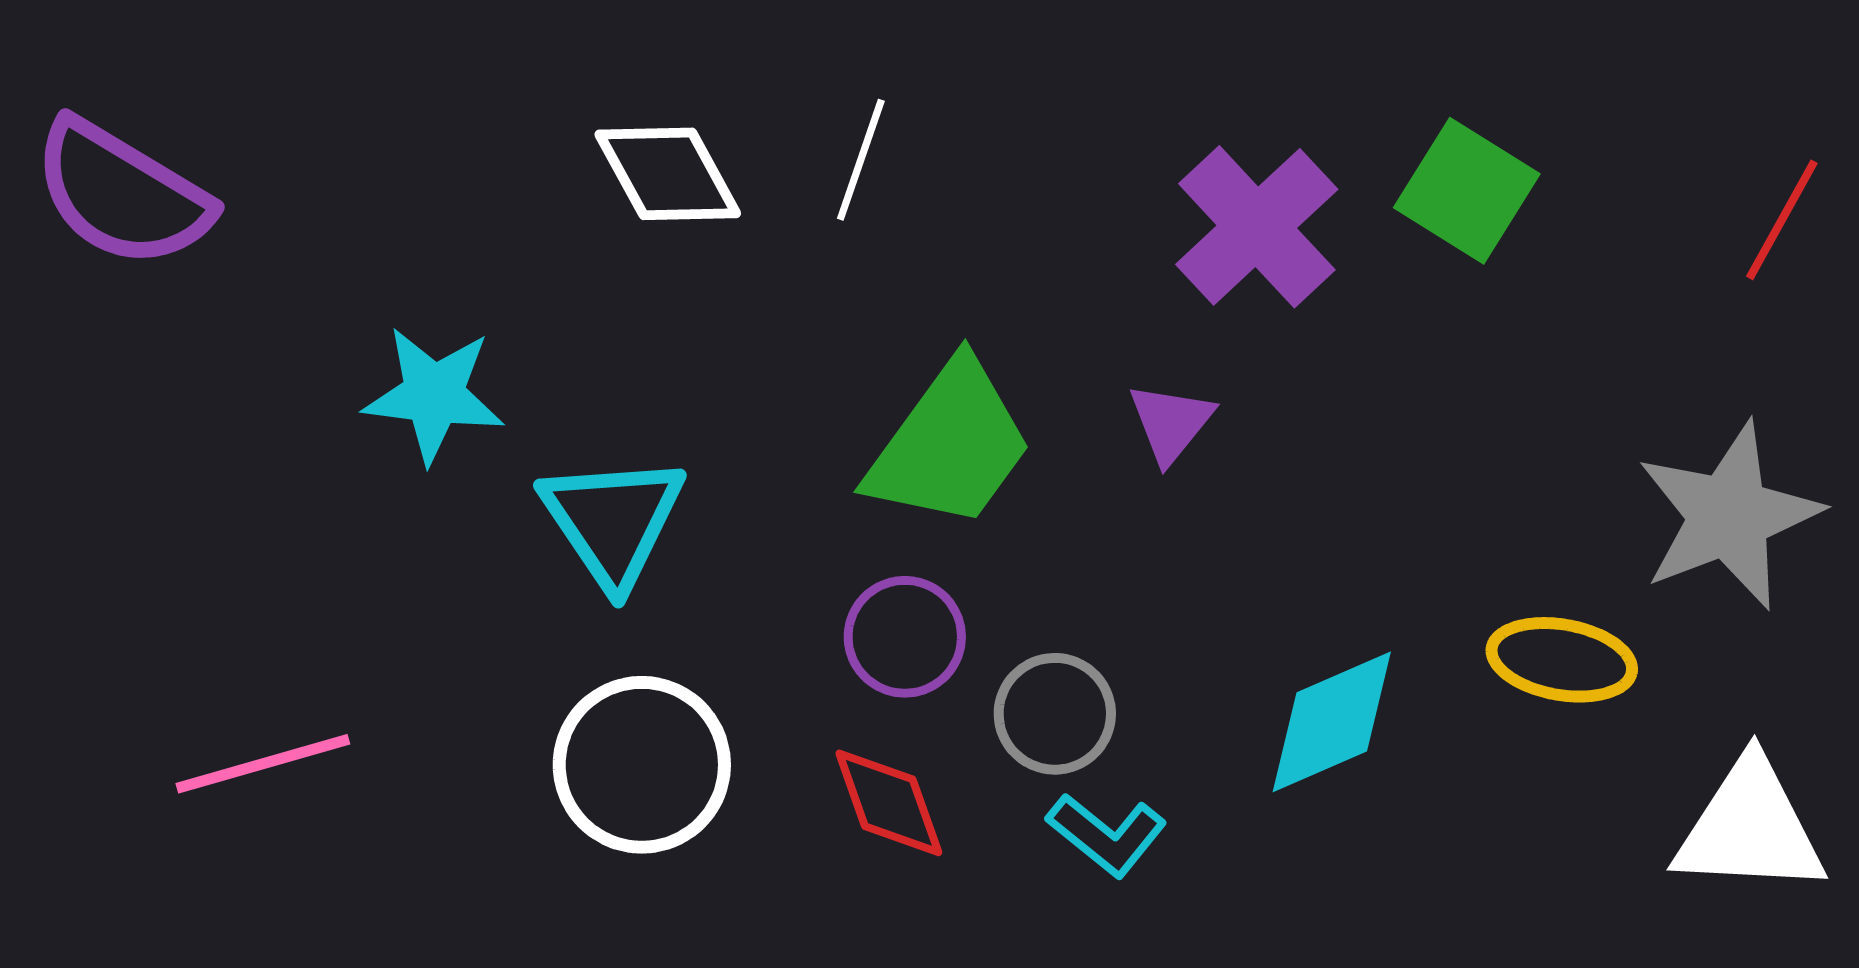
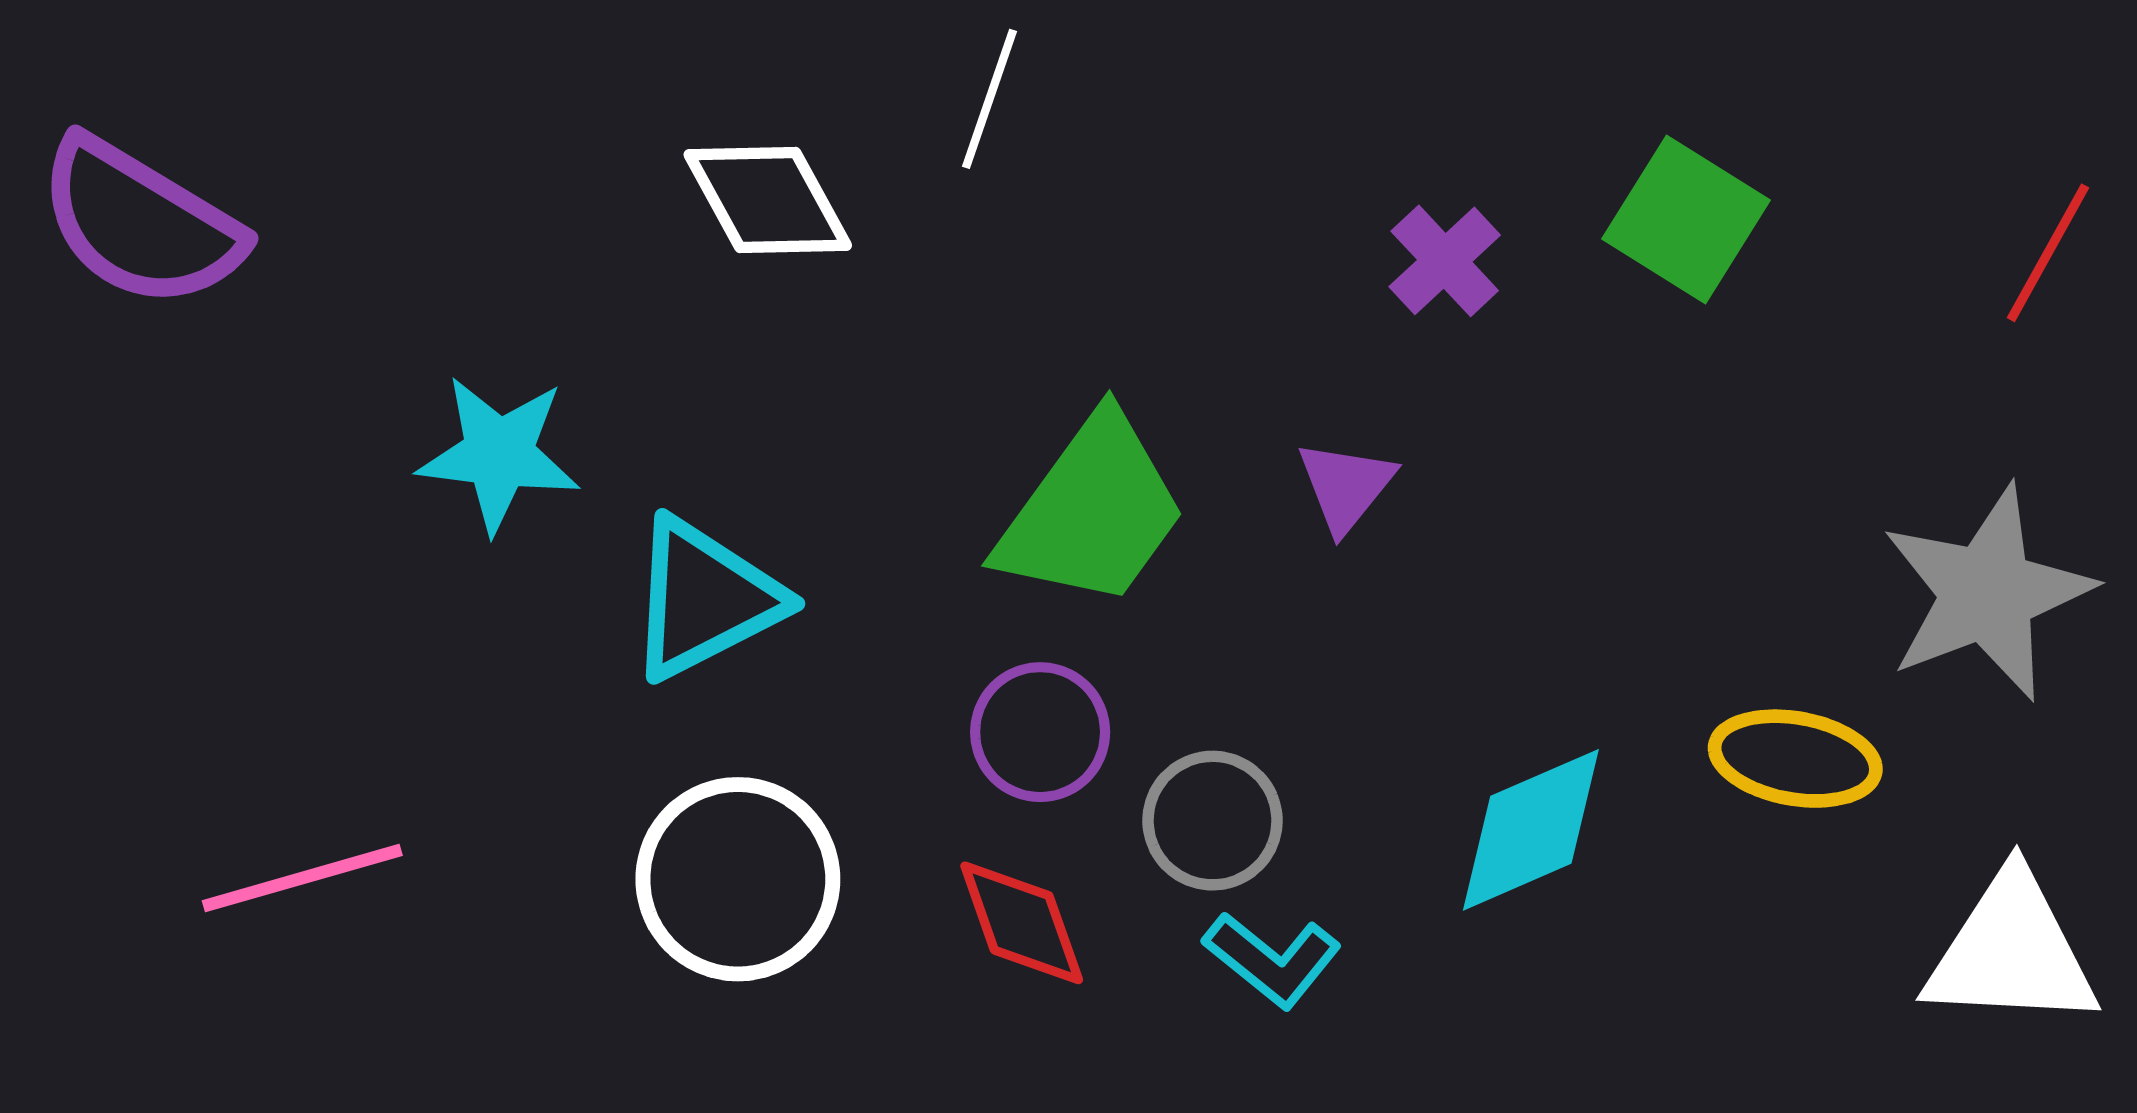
white line: (861, 160) -> (990, 99), moved
purple cross: (1257, 227) -> (1445, 261), size x0.6
cyan triangle: (613, 521) -> (705, 599), turned 37

